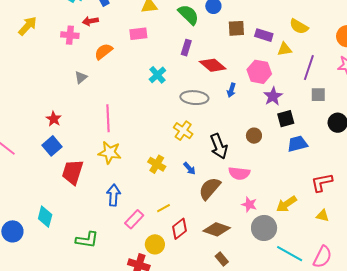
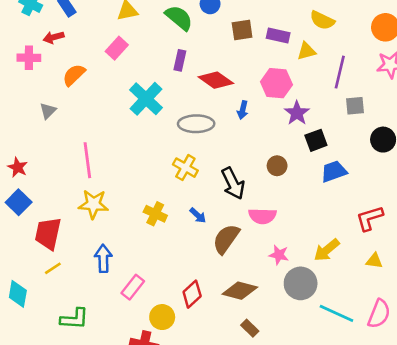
pink rectangle: (138, 34) -> (117, 48), turned -36
cyan cross: (157, 75) -> (146, 99), size x1.5
yellow line: (163, 208) -> (53, 268), moved

